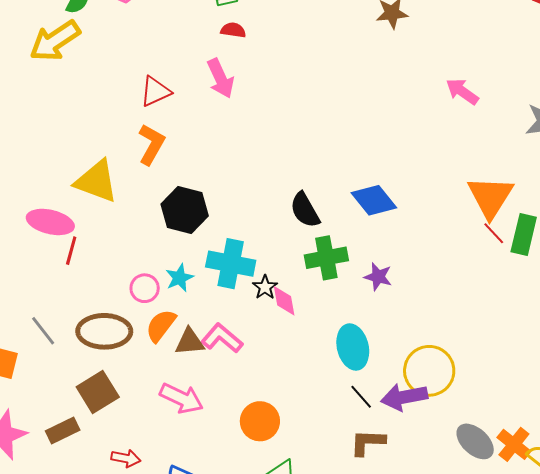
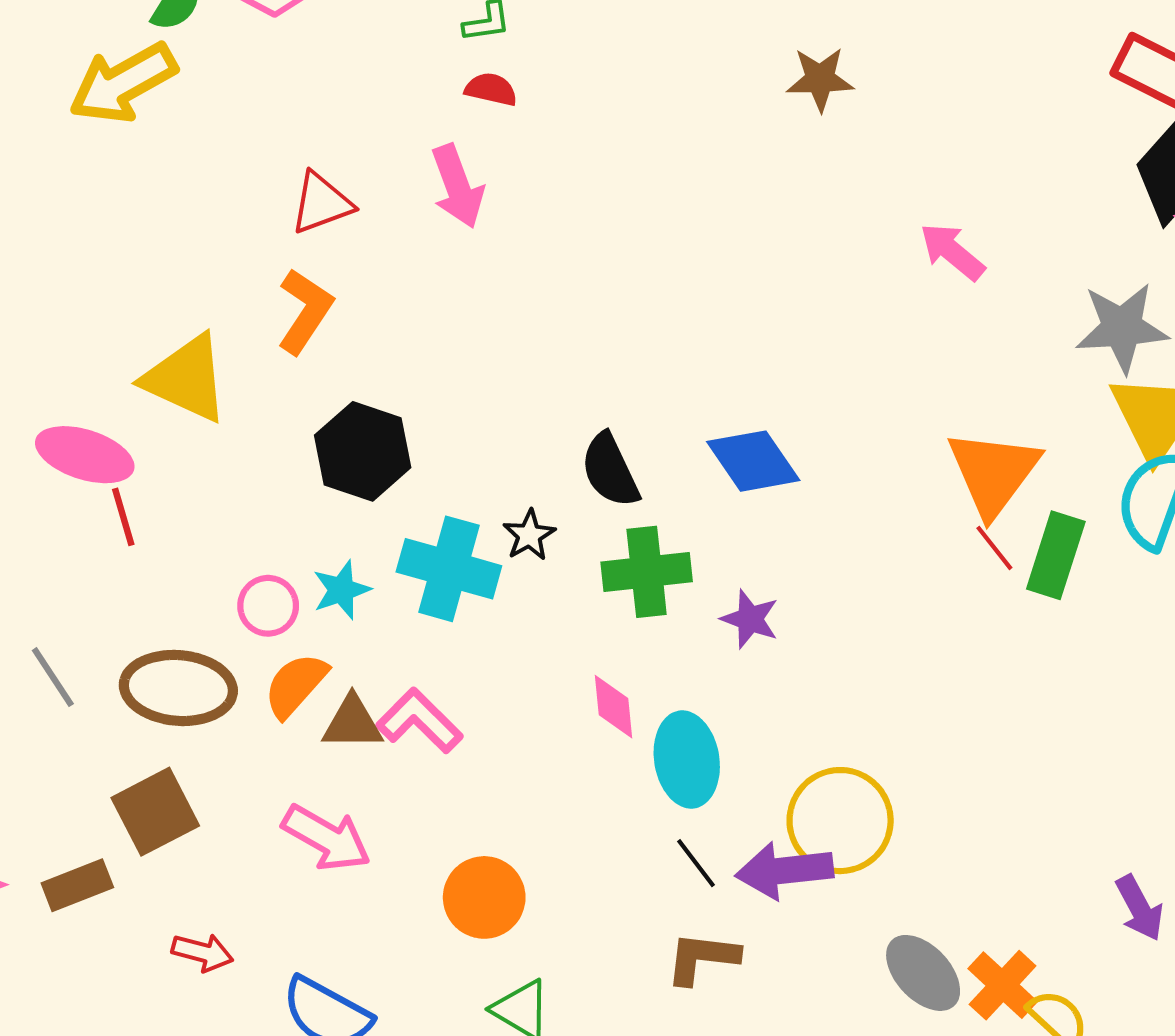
red line: (71, 251) -> (123, 517), turned -36
black star: (265, 287) -> (529, 535), moved
pink diamond: (284, 301) -> (613, 707), moved

